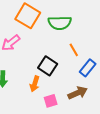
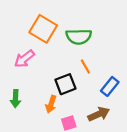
orange line: (74, 50) -> (85, 66), moved
black square: (48, 66) -> (65, 84), turned 36

